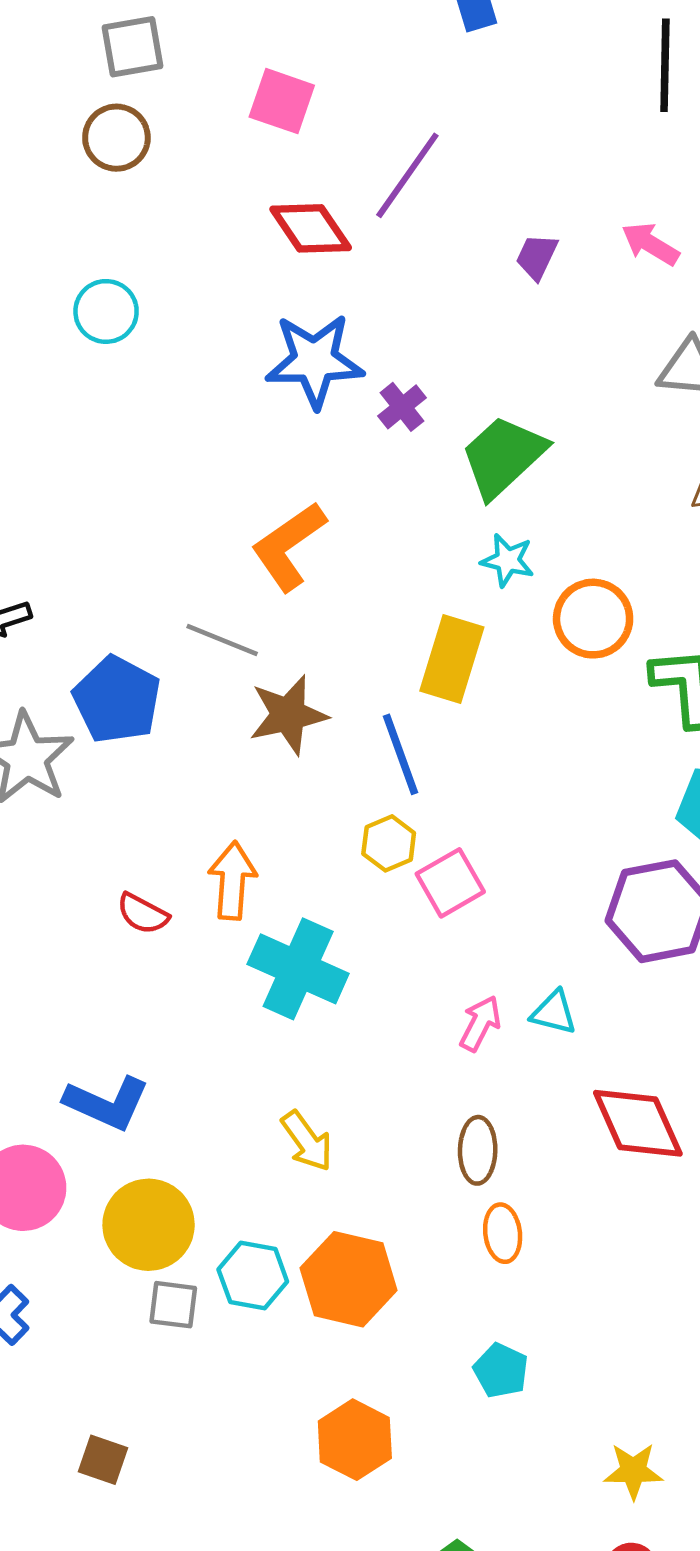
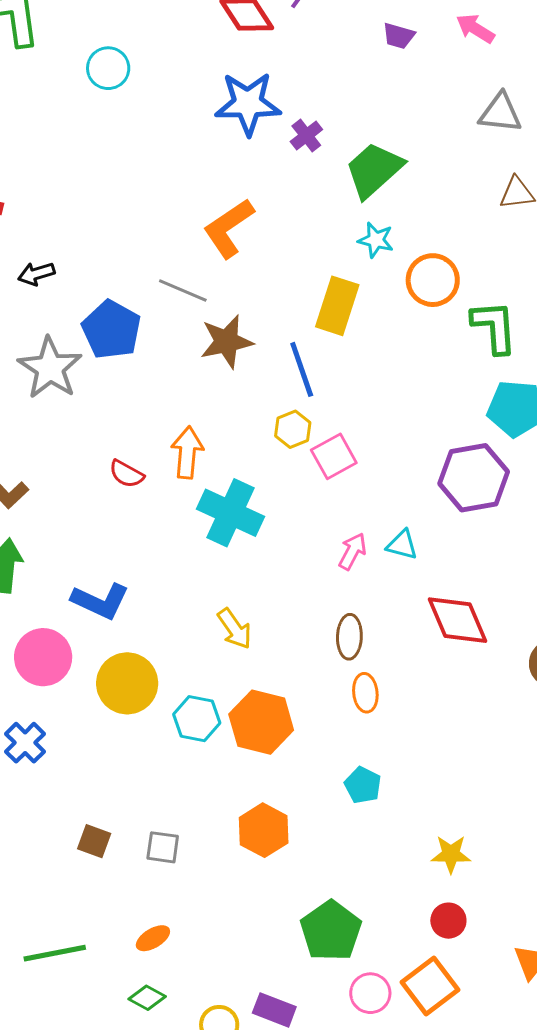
purple trapezoid: (537, 257) -> (399, 36), turned -100
gray square: (173, 1305) -> (163, 847), moved

